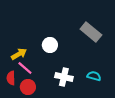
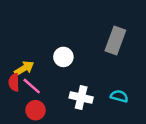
gray rectangle: (91, 32) -> (115, 40), turned 70
red semicircle: (11, 78) -> (14, 82), moved

